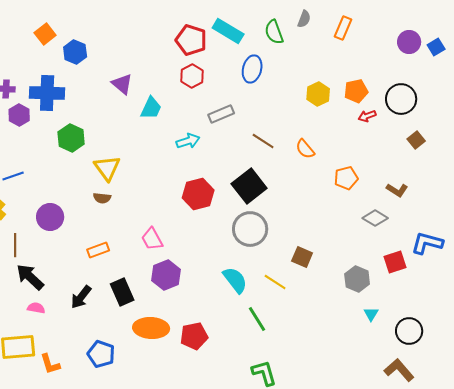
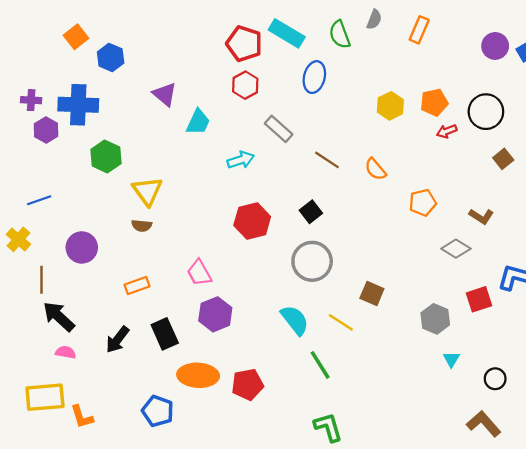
gray rectangle: (221, 114) -> (279, 129), turned 65
black square: (249, 186) -> (311, 212), size x0.6
black circle: (409, 331) -> (495, 379), size x0.7
blue pentagon: (101, 354) -> (158, 411), moved

